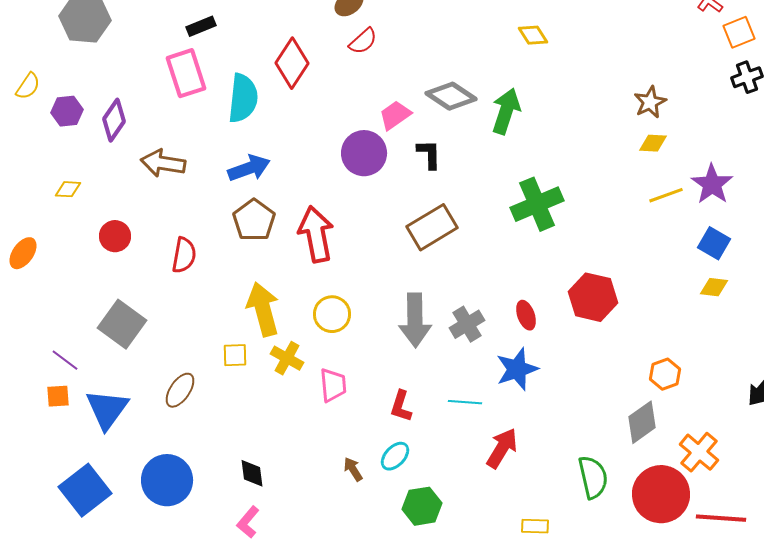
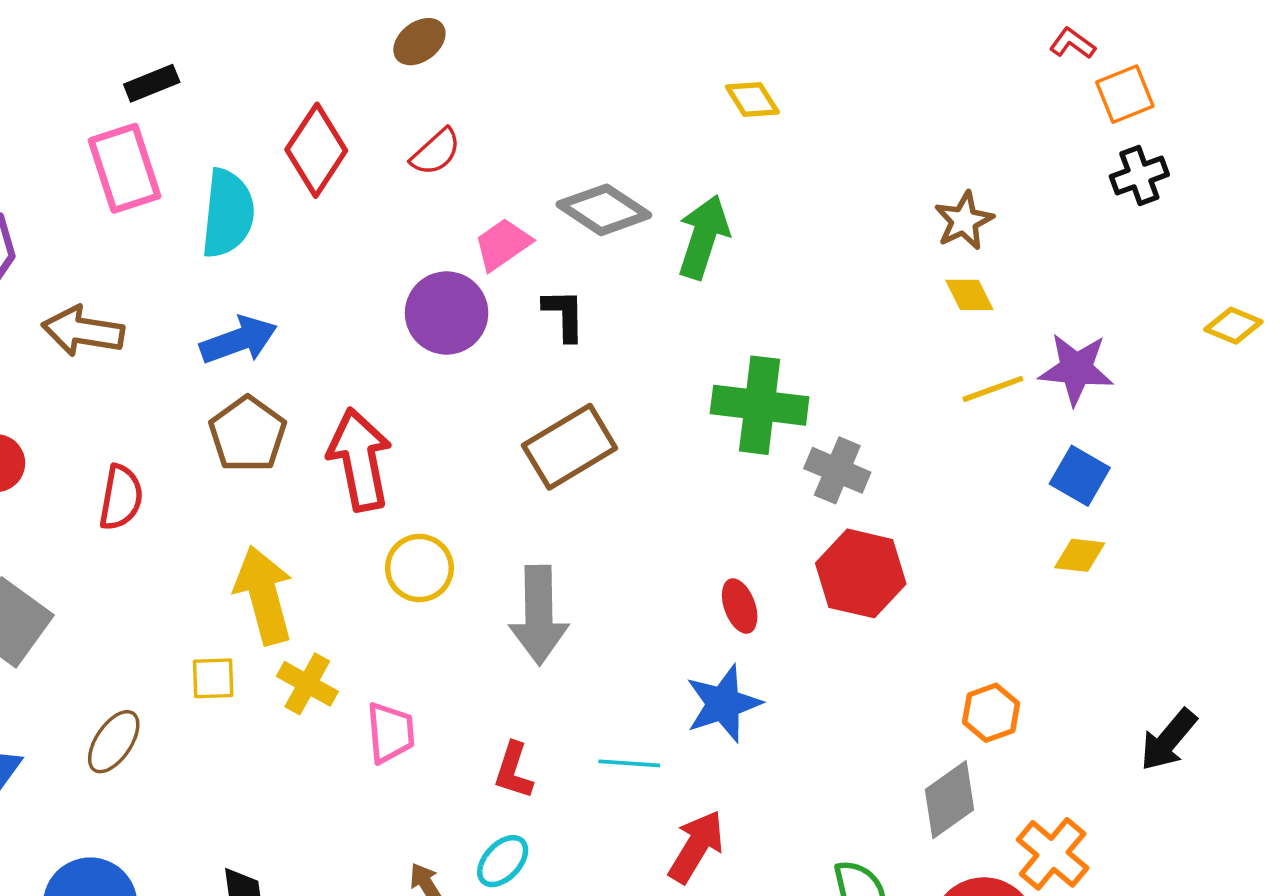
red semicircle: (363, 41) -> (436, 152), moved
yellow diamond: (653, 143) -> (969, 295), turned 60
purple star: (712, 184) -> (1076, 369), turned -30
green cross: (537, 204) -> (760, 405), turned 30
yellow circle: (332, 314) -> (419, 568), moved
gray cross: (467, 324) -> (837, 470), moved, turned -36

